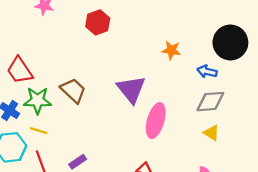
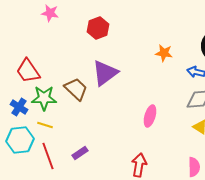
purple triangle: (131, 89) -> (105, 73), moved, turned 32
pink ellipse: (156, 121) -> (150, 116), size x0.7

